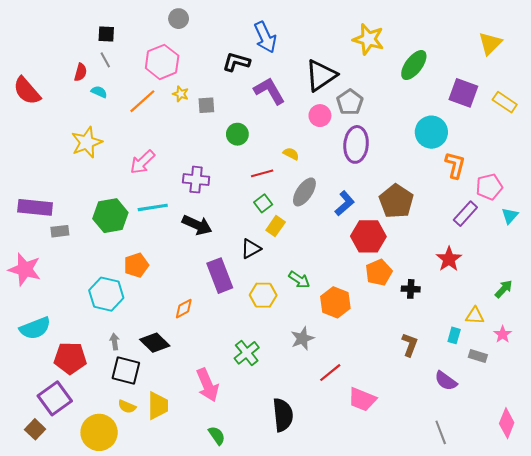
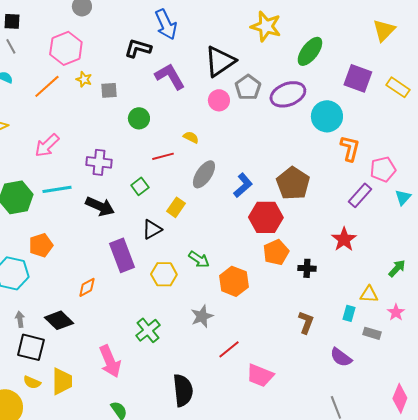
purple ellipse: (356, 144) -> (288, 94), moved, turned 64
green square: (263, 203) -> (140, 186), moved

